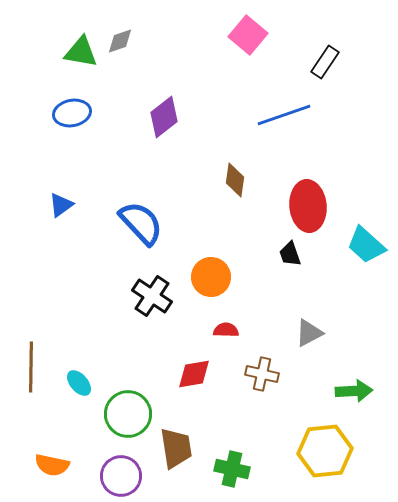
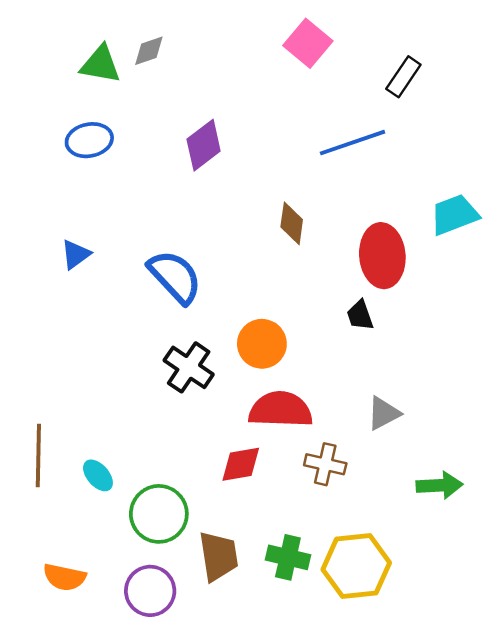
cyan trapezoid: (366, 245) -> (454, 215), moved, turned 117
red semicircle: (226, 330) -> (281, 410), size x2.0
yellow hexagon: (325, 451) -> (356, 566), moved
green cross: (232, 469) -> (288, 557), moved

